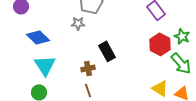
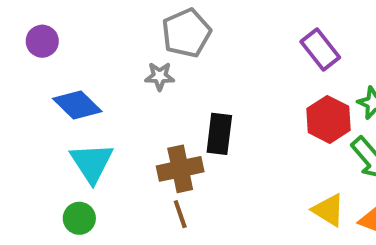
black rectangle: (107, 51) -> (219, 134), turned 36
brown cross: (88, 68) -> (180, 169), size x1.5

